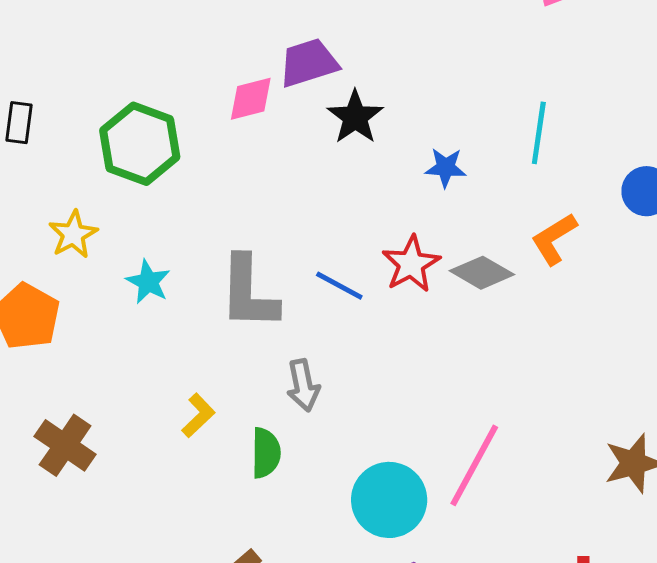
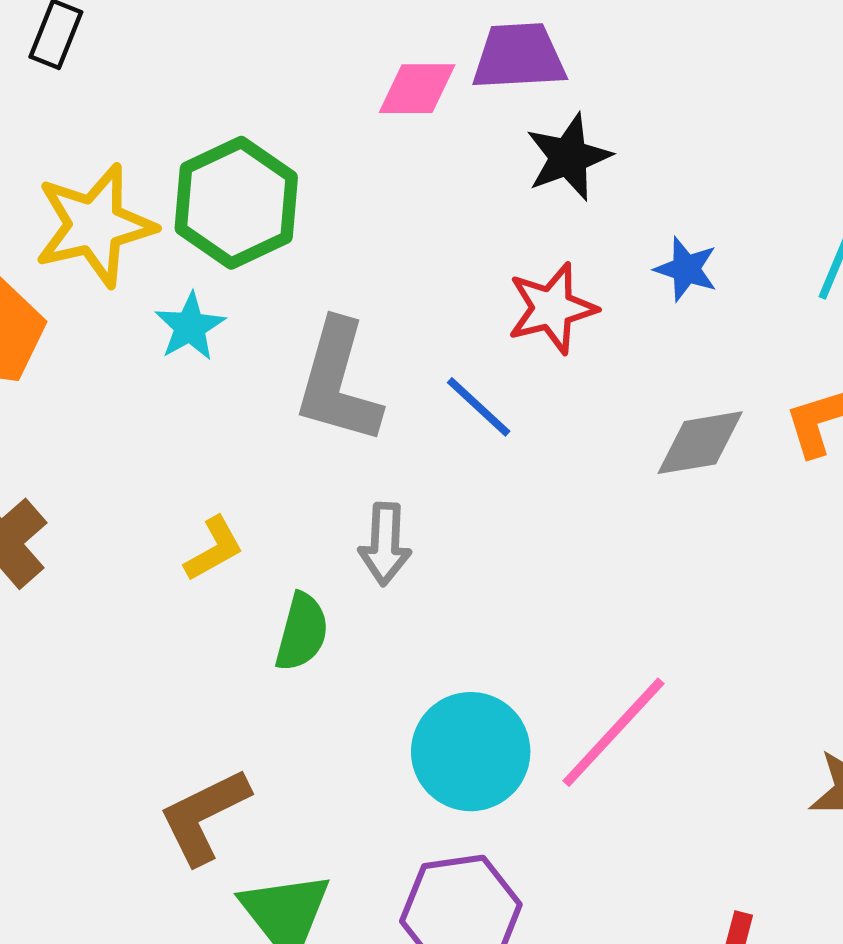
green hexagon: (140, 144) -> (236, 203), moved
yellow star: (73, 234) -> (95, 225), size x1.6
red star: (411, 264) -> (552, 308), moved
gray diamond: (482, 273) -> (700, 443), turned -54

